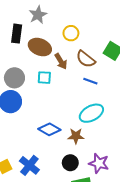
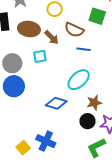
cyan ellipse: (91, 113) -> (79, 80), moved
brown star: (76, 136) -> (94, 103), moved
black circle: (70, 163) -> (87, 121), moved

